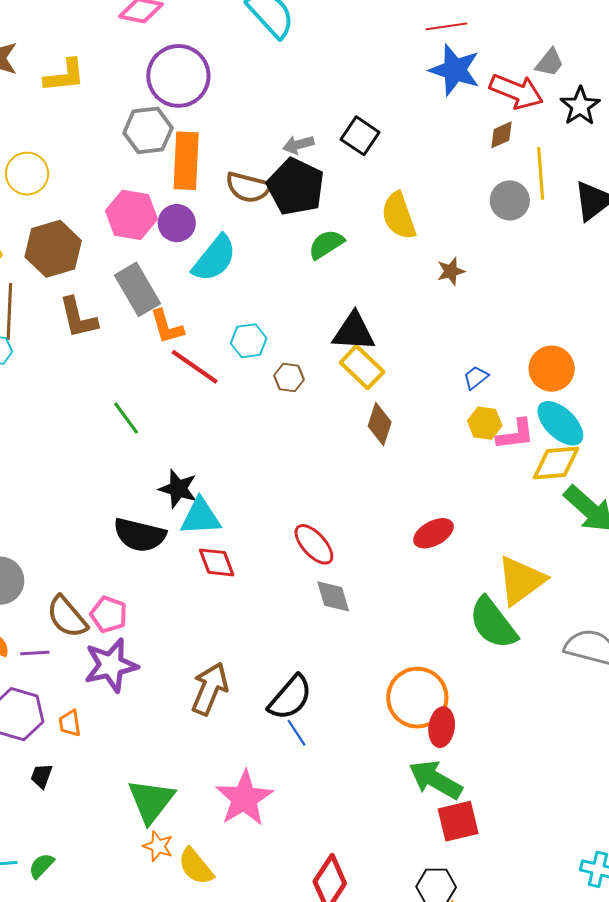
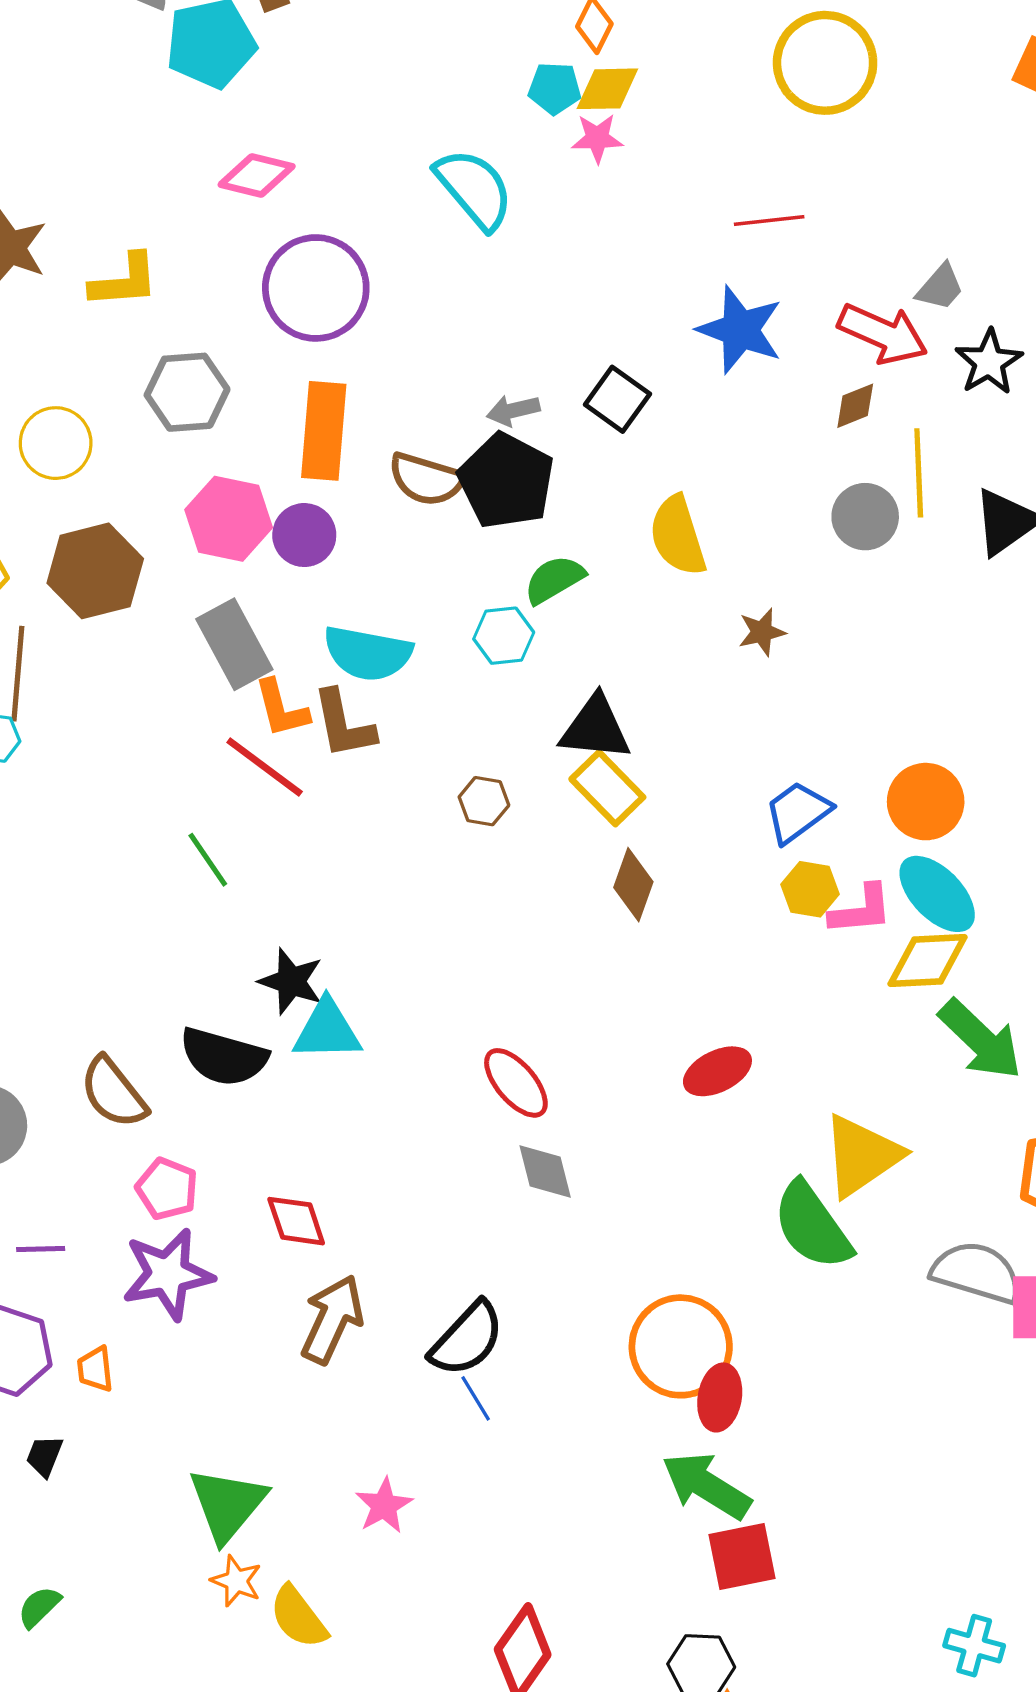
blue star: (455, 70) -> (740, 330), moved
gray hexagon: (148, 130) -> (187, 392), moved
cyan semicircle: (214, 258) -> (368, 653), moved, turned 60
brown L-shape: (78, 318) -> (344, 724), moved
cyan hexagon: (249, 341) -> (504, 636), moved
red line: (195, 367) -> (265, 767), moved
blue trapezoid: (476, 378) -> (798, 812), size x1.6
red diamond: (217, 562) -> (296, 1221), moved
brown semicircle: (67, 617) -> (113, 1093), moved
pink star: (244, 798) -> (384, 1506), size x0.6

